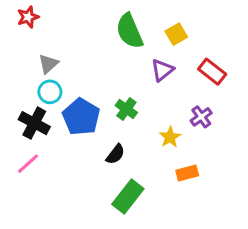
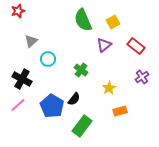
cyan circle: (50, 92) -> (48, 59), moved
blue pentagon: (81, 117) -> (52, 106), moved
purple cross: (201, 117) -> (142, 77), moved

